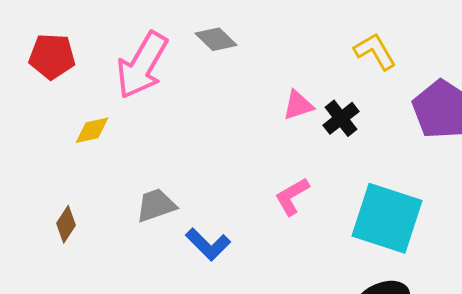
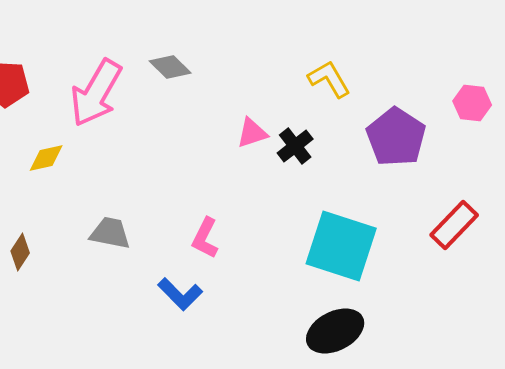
pink L-shape: (292, 196) -> (205, 238), moved, turned -33
gray trapezoid: (156, 205) -> (110, 233), turned 30
blue L-shape: (208, 244) -> (180, 294), moved

